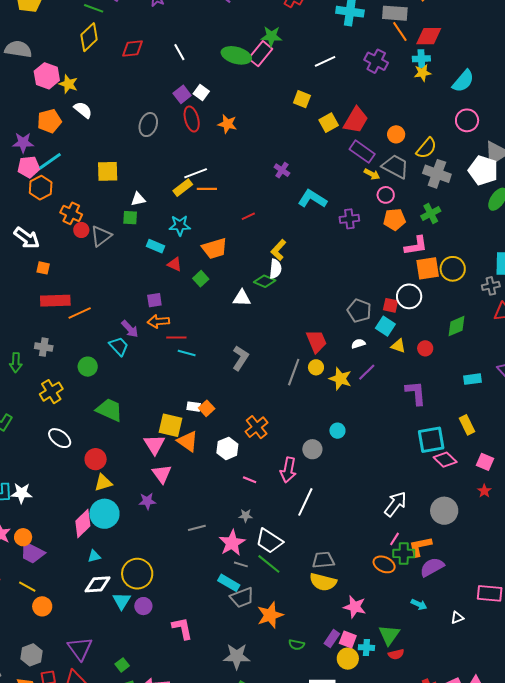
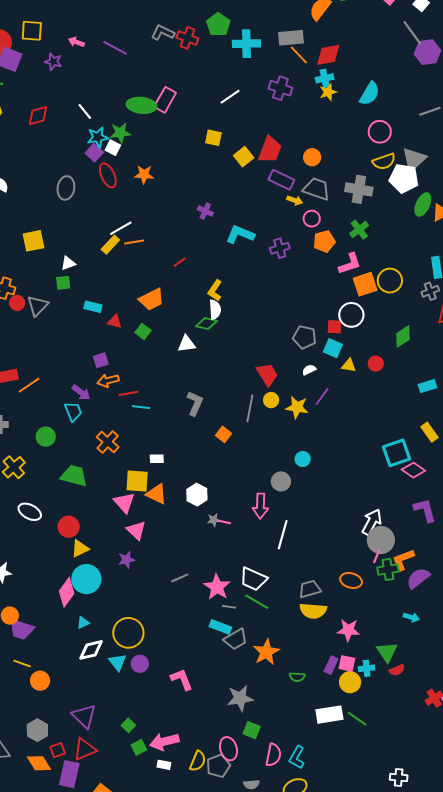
green star: (271, 36) -> (120, 133), moved
yellow semicircle: (426, 148) -> (384, 161), moved, turned 40
cyan star: (180, 225) -> (98, 137), moved
cyan trapezoid: (119, 346) -> (73, 412), turned 30
purple L-shape: (416, 393) -> (425, 510), moved
orange square: (207, 408) -> (224, 434), moved
orange cross: (257, 427) -> (108, 442), moved
gray circle: (444, 511) -> (381, 540), moved
gray star: (246, 516) -> (214, 520), moved
orange ellipse: (384, 564) -> (351, 580), moved

